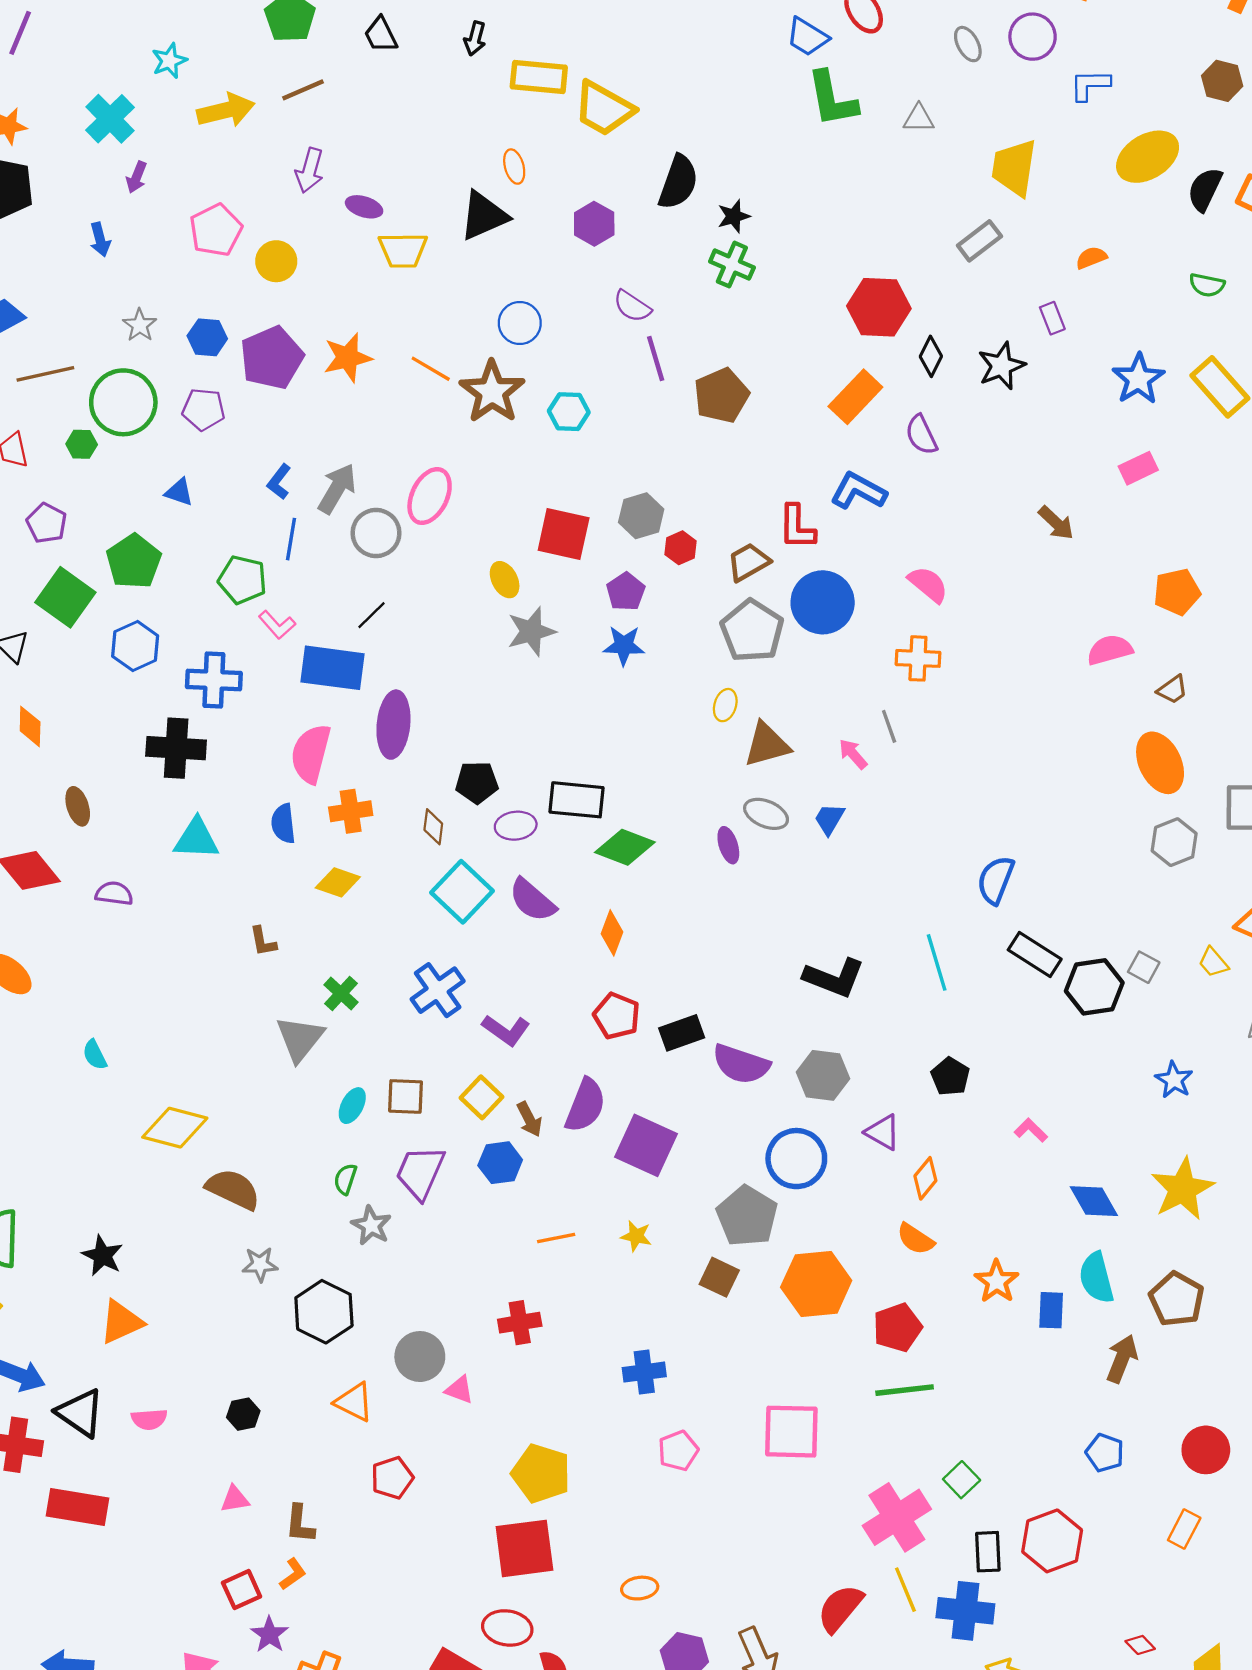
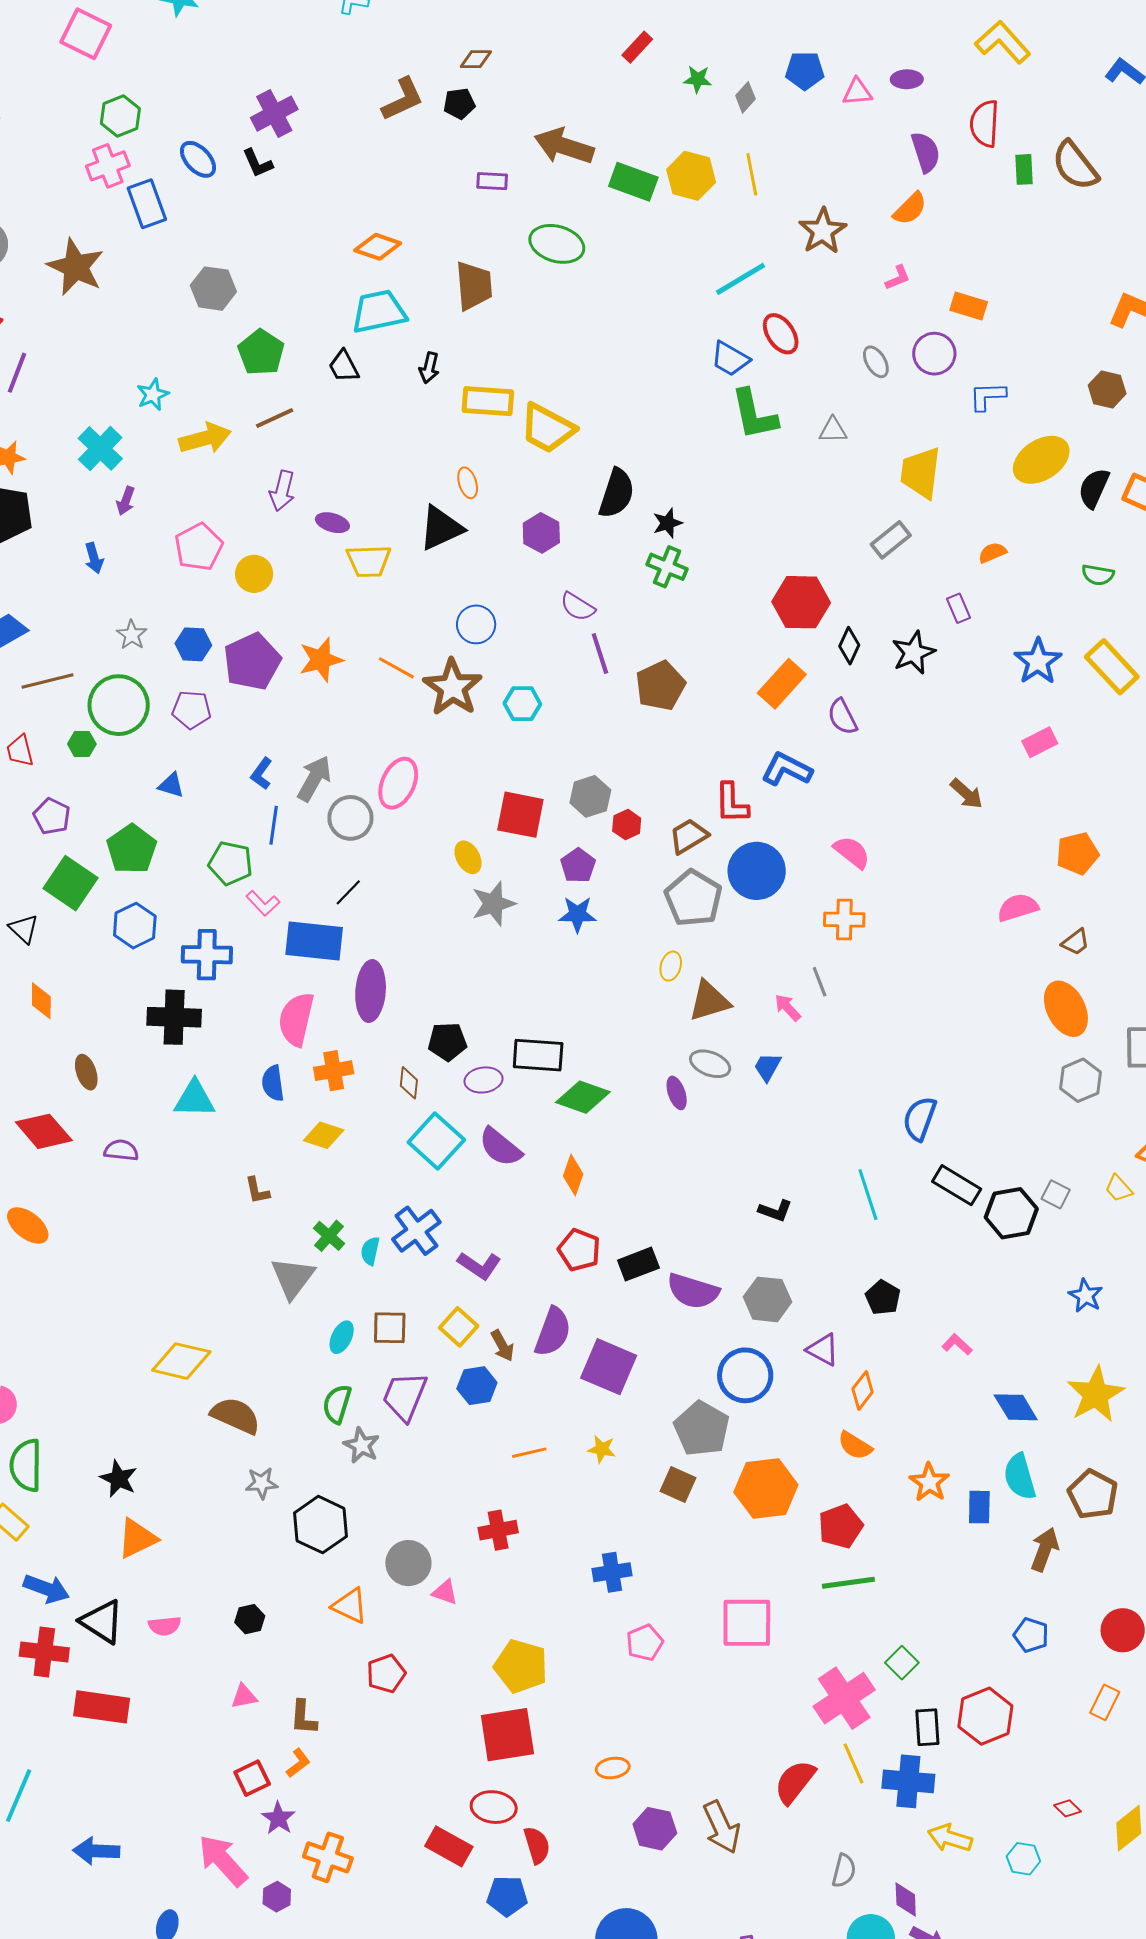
black L-shape: (834, 978) -> (775, 1211), size x0.6
cyan semicircle: (95, 1055) -> (370, 1251), moved, turned 40
green semicircle: (345, 1179) -> (337, 1404), size x1.4

